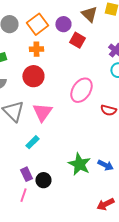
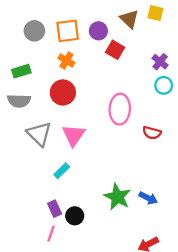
orange square: (37, 24) -> (68, 31), turned 30
orange cross: (36, 49) -> (66, 60), turned 32
pink ellipse: (81, 90) -> (120, 109), turned -30

